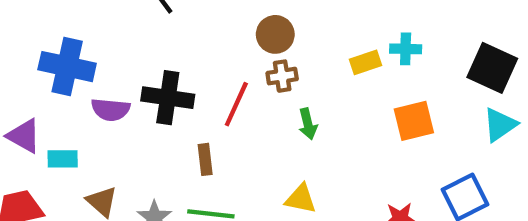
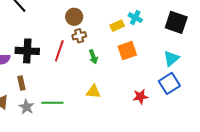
cyan cross: (406, 49) -> (135, 18), turned 32
orange square: (414, 121) -> (127, 51), moved
cyan triangle: (500, 125) -> (171, 58), moved
brown rectangle: (205, 159) -> (21, 83), moved

